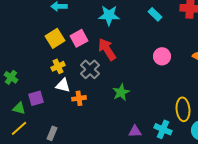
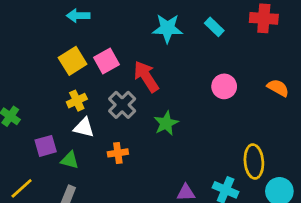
cyan star: (109, 15) -> (167, 28), moved
green star: (121, 92) -> (166, 123), moved
orange cross: (79, 98) -> (118, 153), moved
green triangle: (19, 108) -> (70, 160), moved

